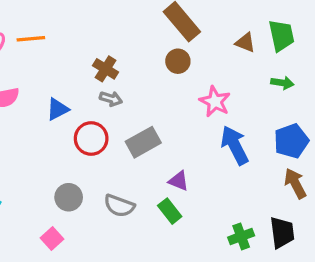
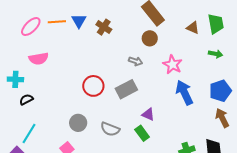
brown cross: (106, 69) -> (104, 27), moved
gray arrow: (111, 99) -> (136, 61), moved
blue triangle: (57, 109) -> (79, 21), moved, turned -35

